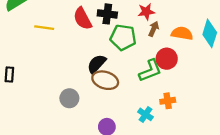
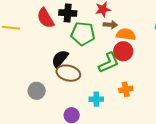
brown arrow: (154, 29) -> (110, 25), turned 72
orange semicircle: (182, 33) -> (126, 34), moved
cyan cross: (145, 114) -> (96, 99), moved, turned -32

